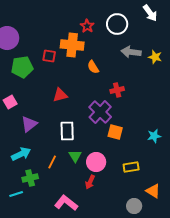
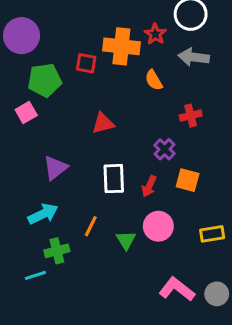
red star: (87, 26) -> (155, 34), moved
gray arrow: (131, 52) -> (194, 57), moved
pink square: (10, 102) -> (26, 112), moved
purple cross: (100, 112) -> (164, 149), size x0.6
green triangle: (75, 156) -> (126, 240), moved
red arrow: (90, 182) -> (149, 186), moved
pink L-shape: (66, 203) -> (177, 289), moved

